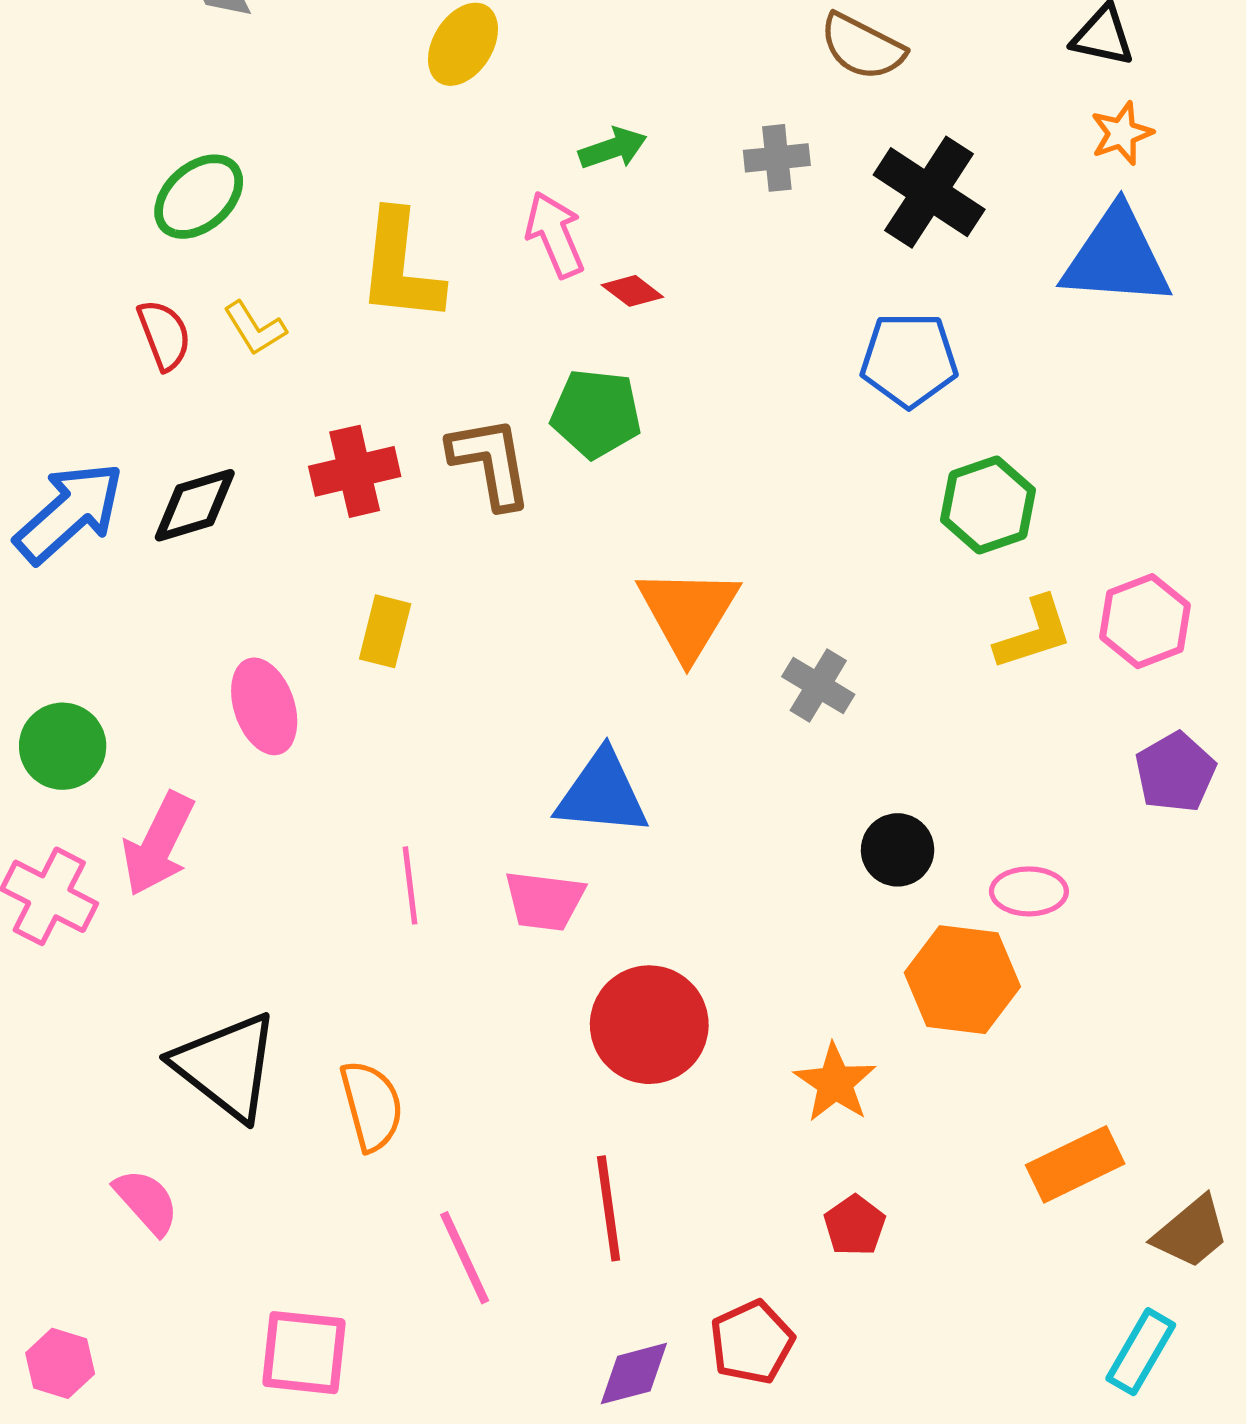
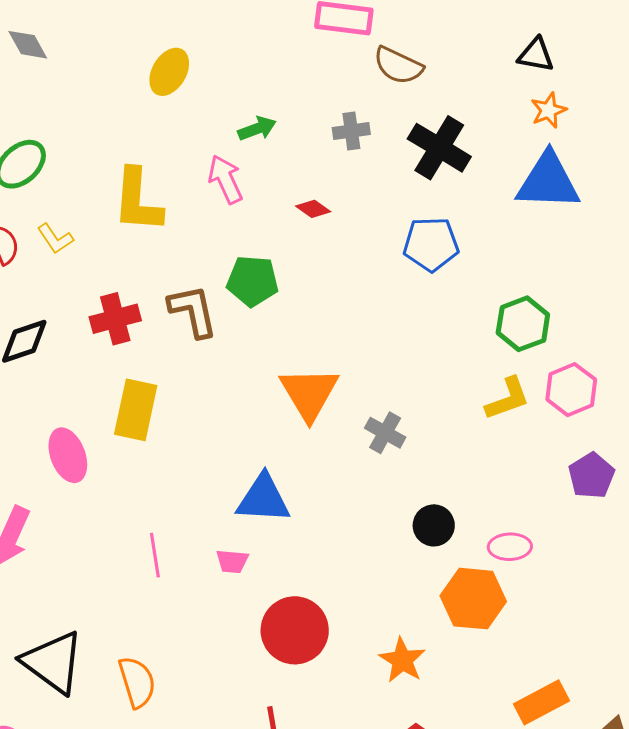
red diamond: (632, 291) -> (313, 209), moved
green hexagon: (988, 505) -> (523, 324), moved
yellow rectangle: (385, 631) -> (136, 410), size x1.5
pink trapezoid: (544, 901) -> (232, 561), size x0.7

